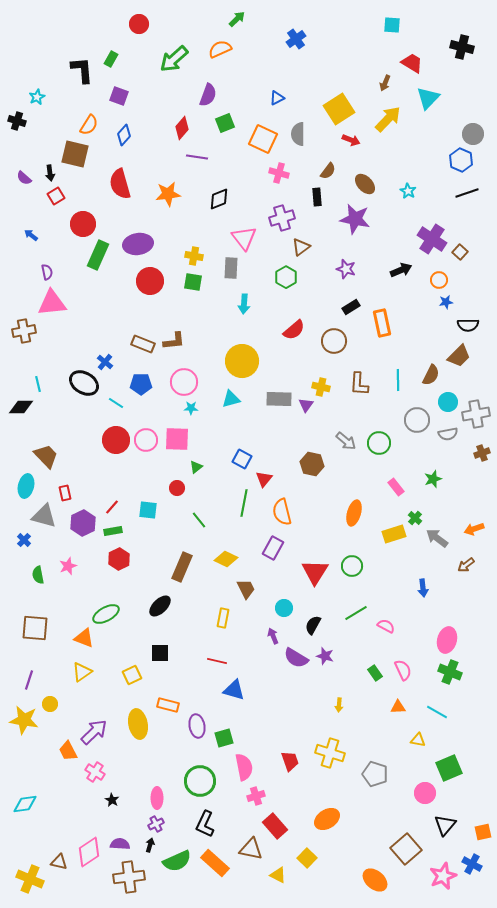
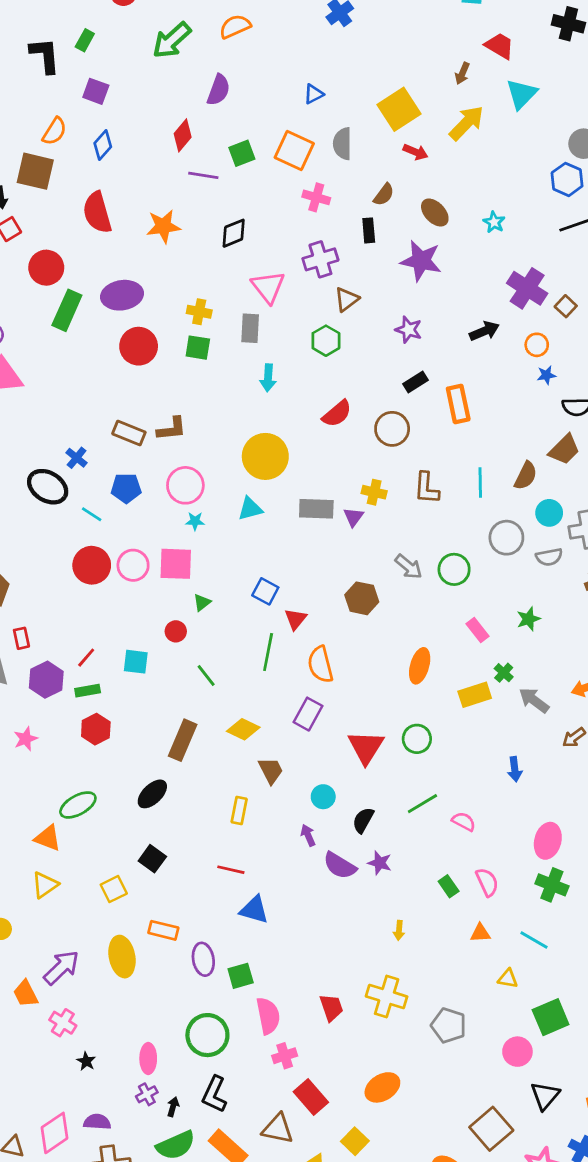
green square: (225, 123) -> (242, 153), moved
black square: (160, 653) -> (152, 859), turned 36
black arrow: (150, 845) -> (173, 1107), moved

